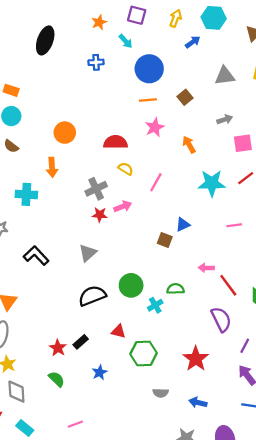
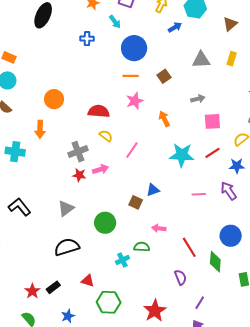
pink arrow: (206, 268) -> (159, 228), moved
green circle: (131, 285) -> (105, 223), moved
purple semicircle: (221, 319) -> (180, 277), size x0.7

